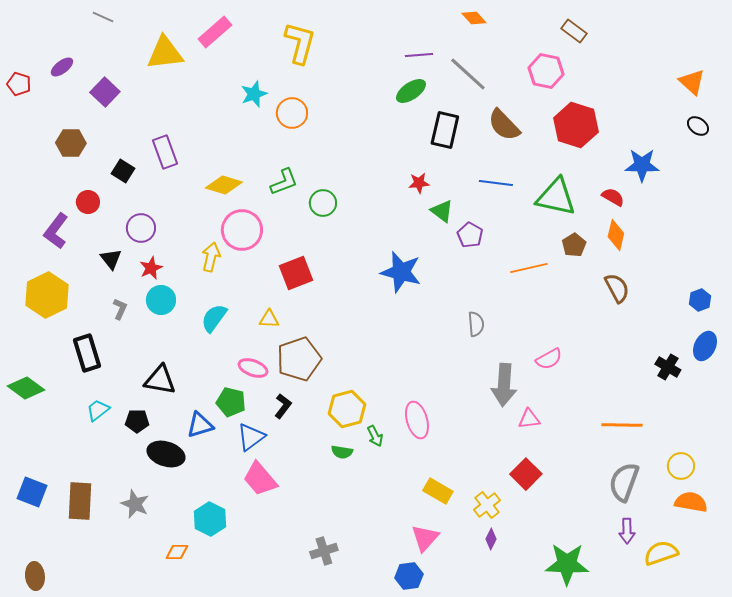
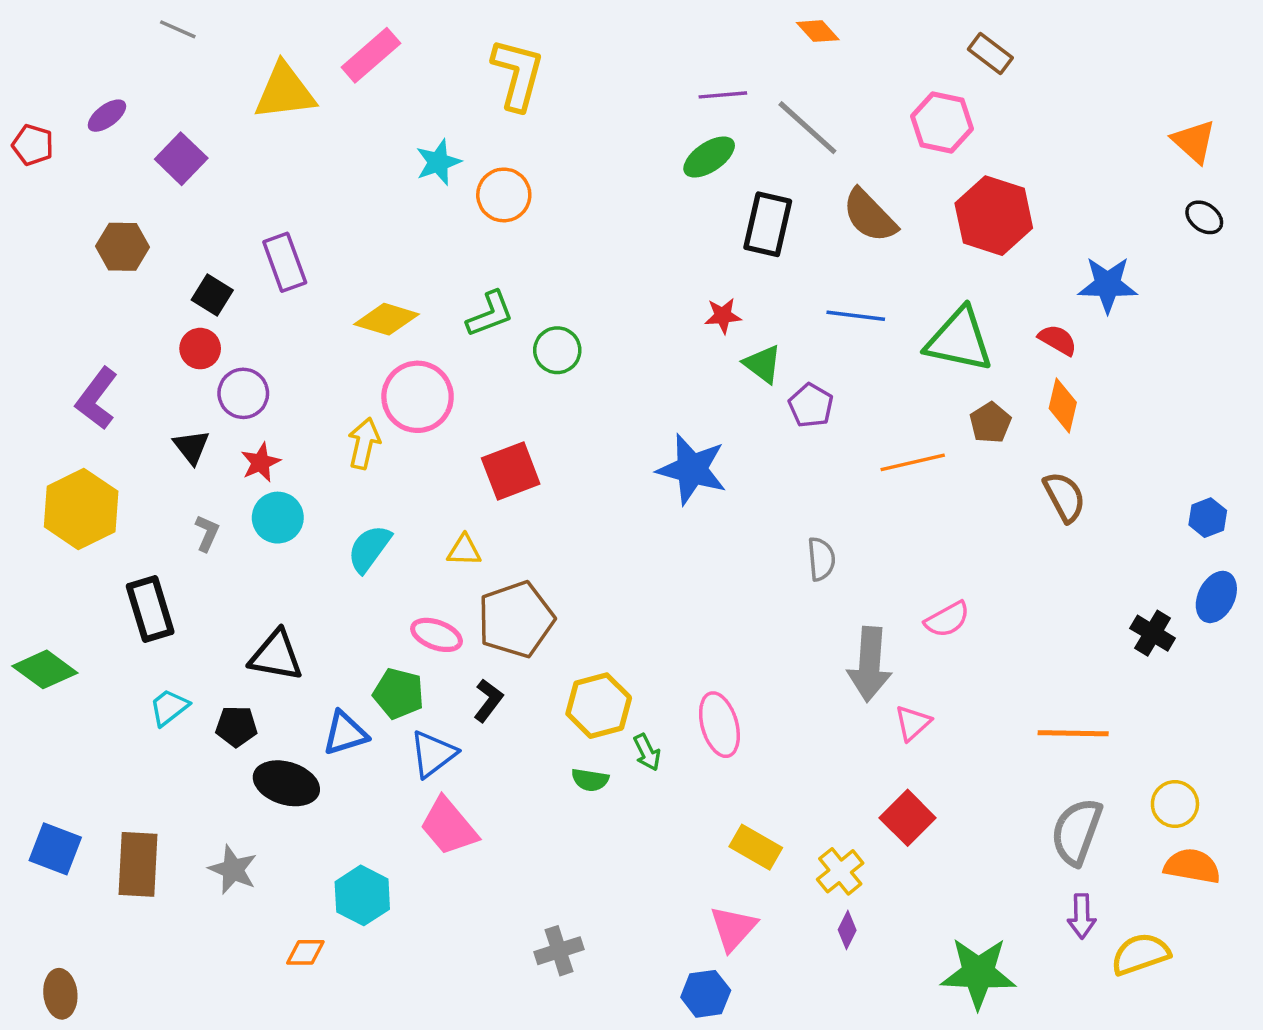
red circle: (88, 202) -> (200, 349), moved
pink triangle: (529, 419) -> (913, 723), turned -35

